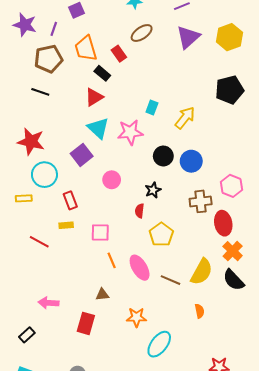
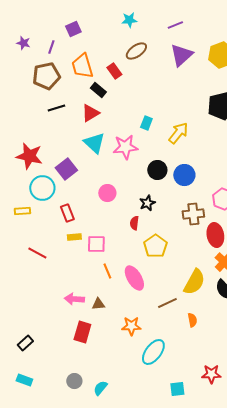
purple star: (25, 25) -> (23, 43), size x0.6
black line: (40, 92) -> (56, 108), moved, turned -36
purple square: (82, 155) -> (66, 169), moved
yellow rectangle: (66, 225) -> (74, 237), moved
brown line: (171, 280) -> (167, 303), moved, turned -48
pink arrow: (49, 303) -> (74, 299), moved

